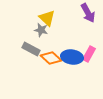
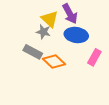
purple arrow: (88, 13) -> (70, 14), moved
blue ellipse: (72, 57) -> (76, 35), moved

